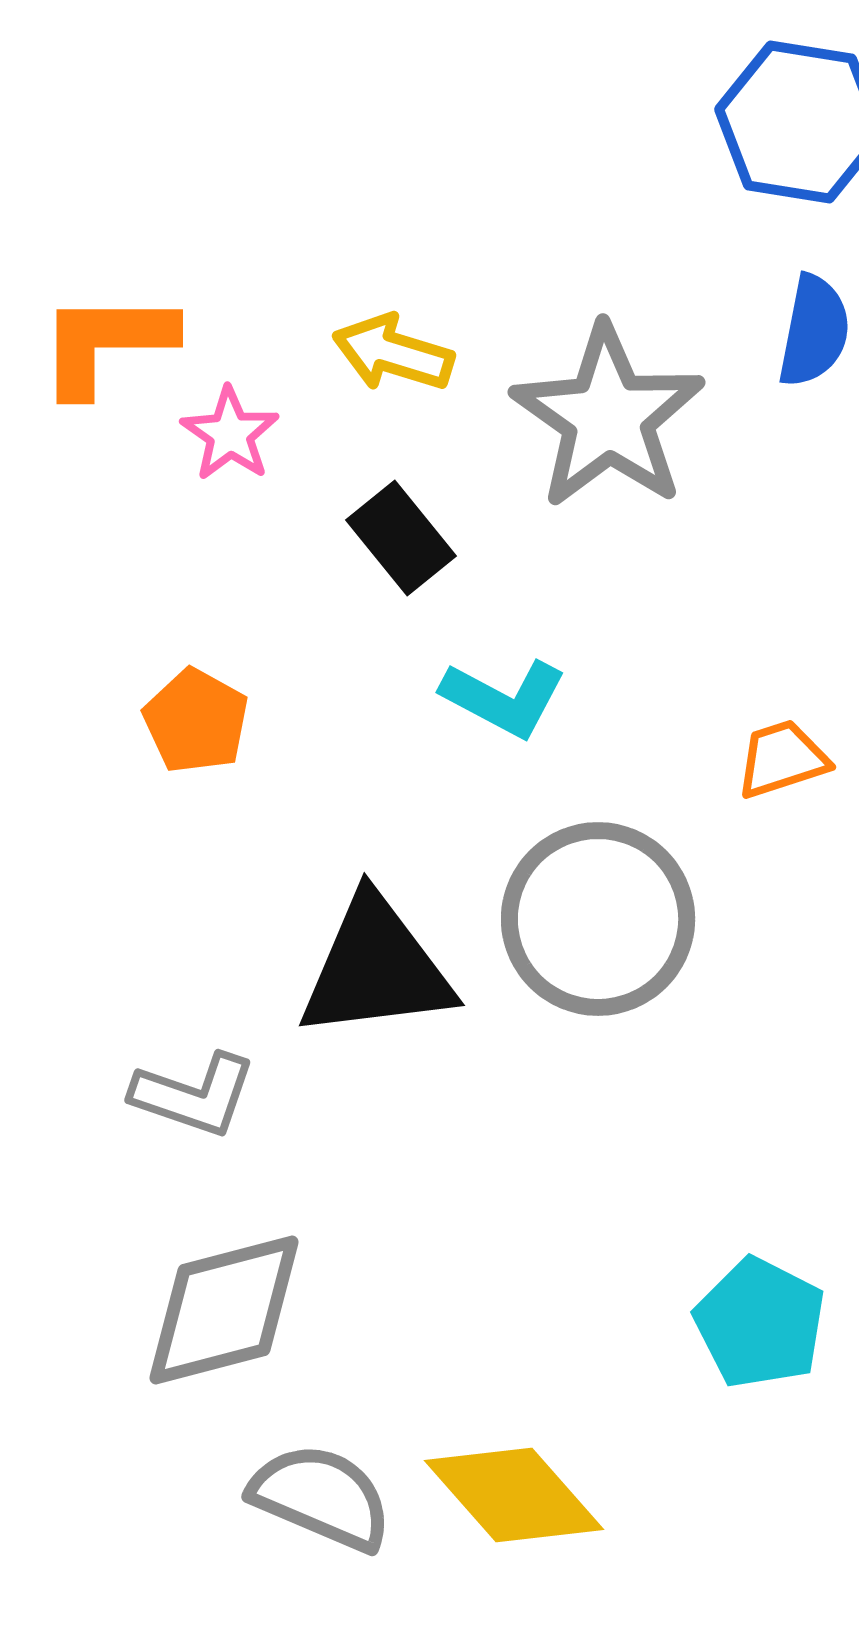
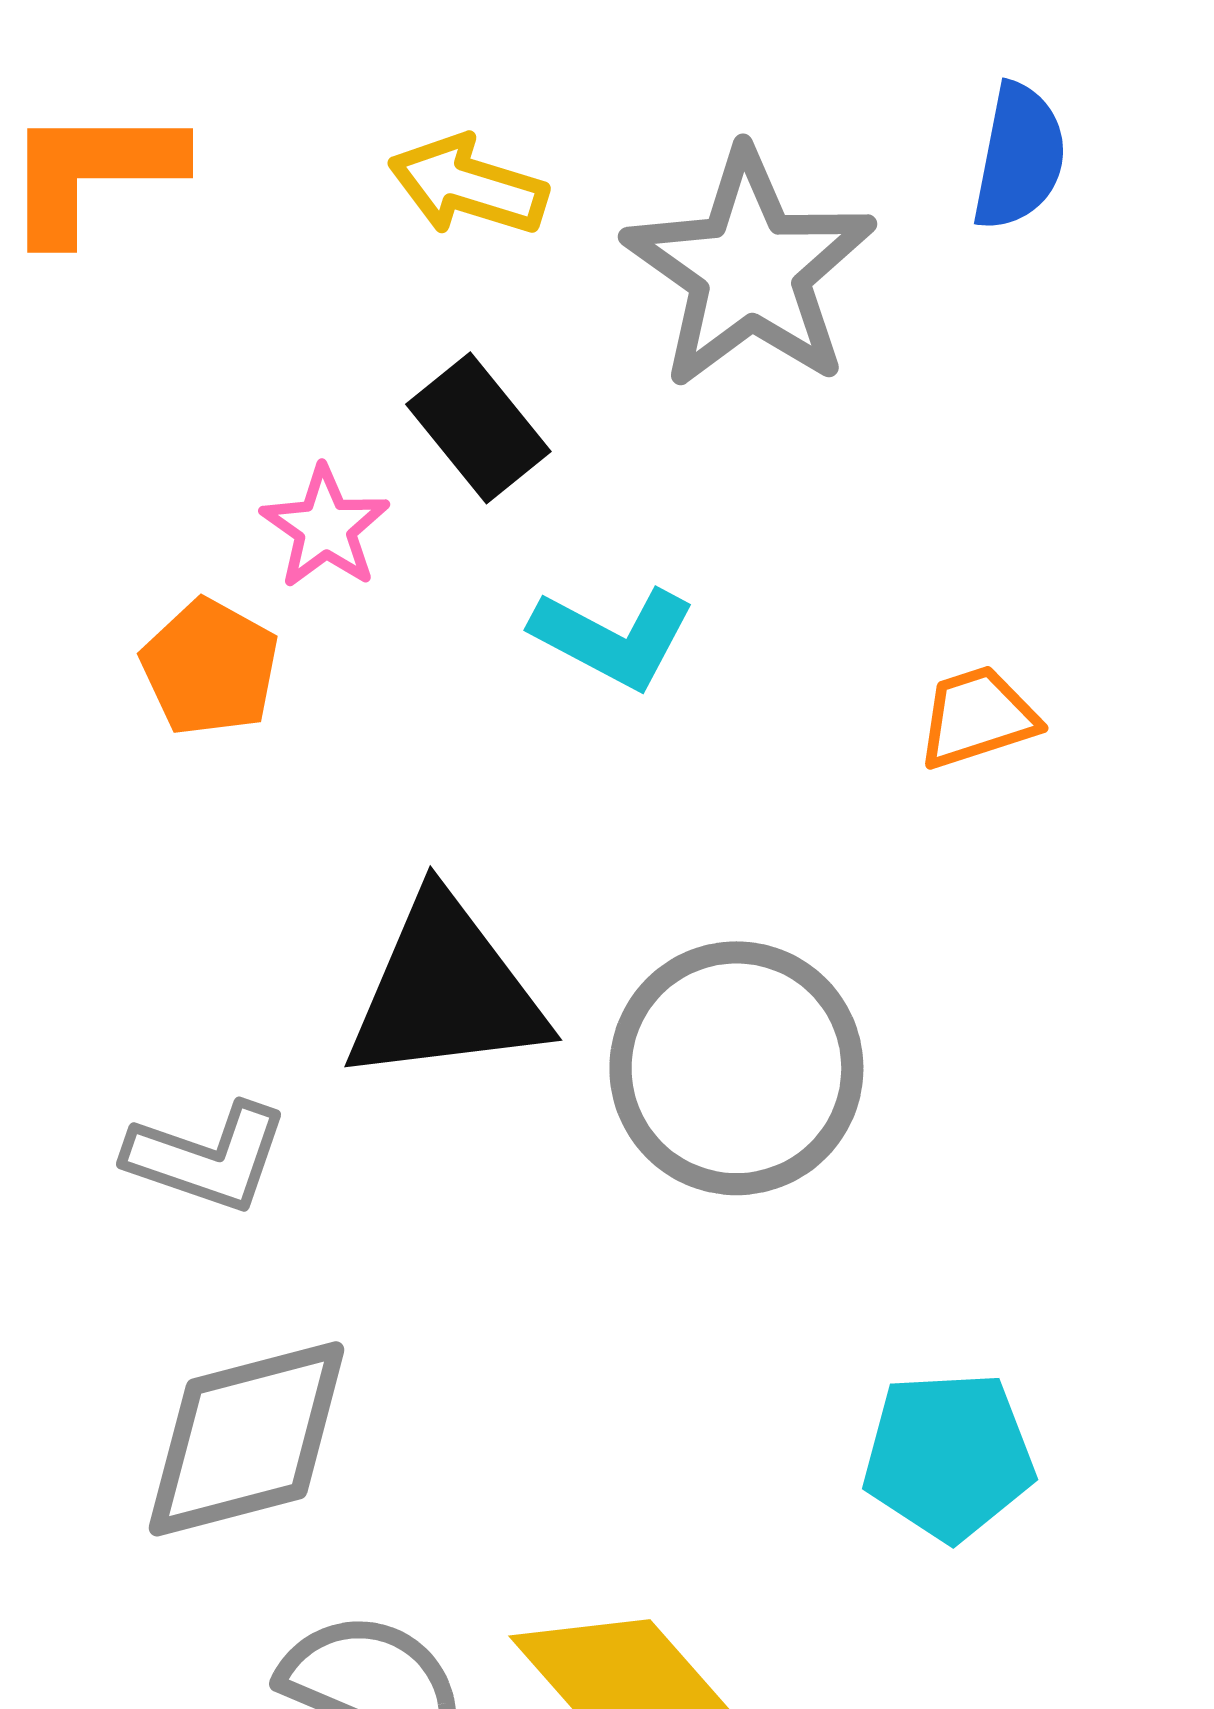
pink star: (230, 434) -> (325, 527), moved
gray circle: (598, 919) -> (736, 1068), moved
cyan pentagon: (760, 1323) -> (949, 1456), turned -30

